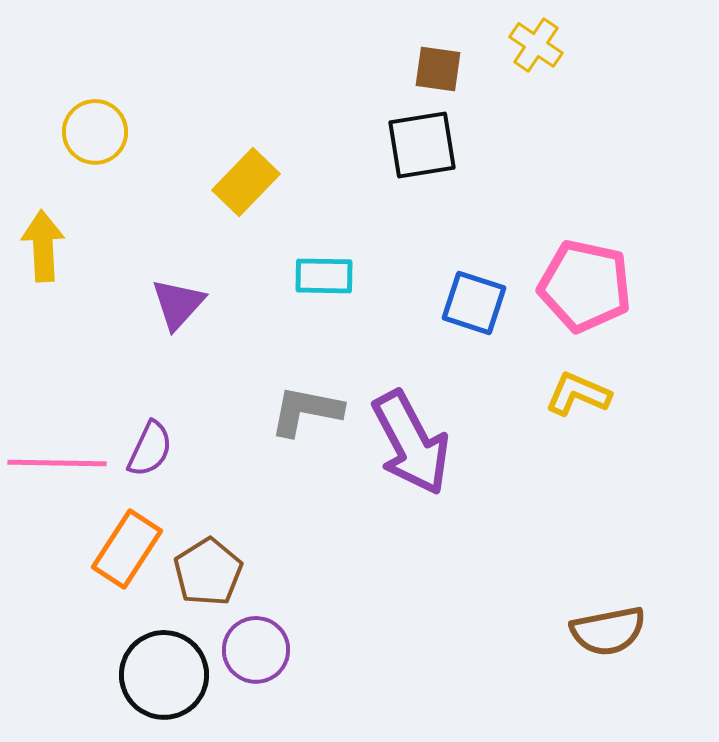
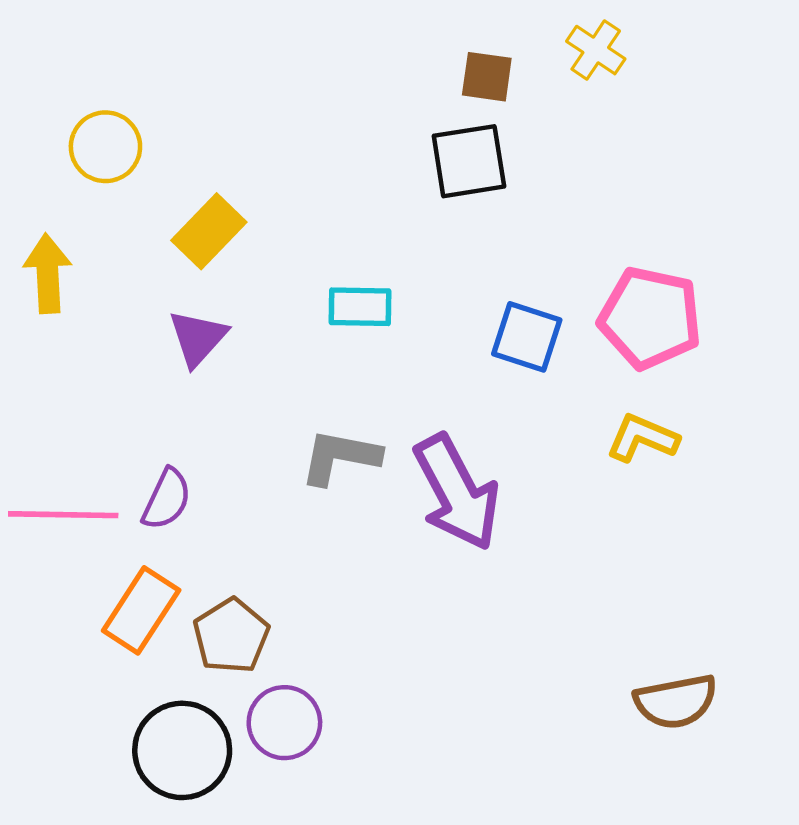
yellow rectangle: (246, 182) -> (209, 231), moved

